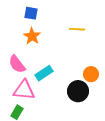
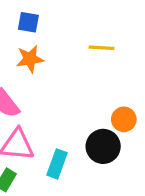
orange star: (32, 36) -> (30, 59), turned 30
cyan rectangle: (44, 73) -> (57, 164), moved, turned -36

